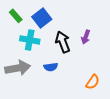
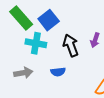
green rectangle: (16, 16) -> (21, 18), size x1.6
gray arrow: (18, 68) -> (23, 73), size x0.7

